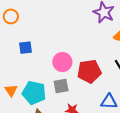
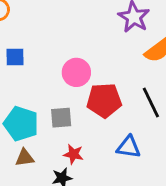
pink circle: (62, 62) -> (76, 72), moved

